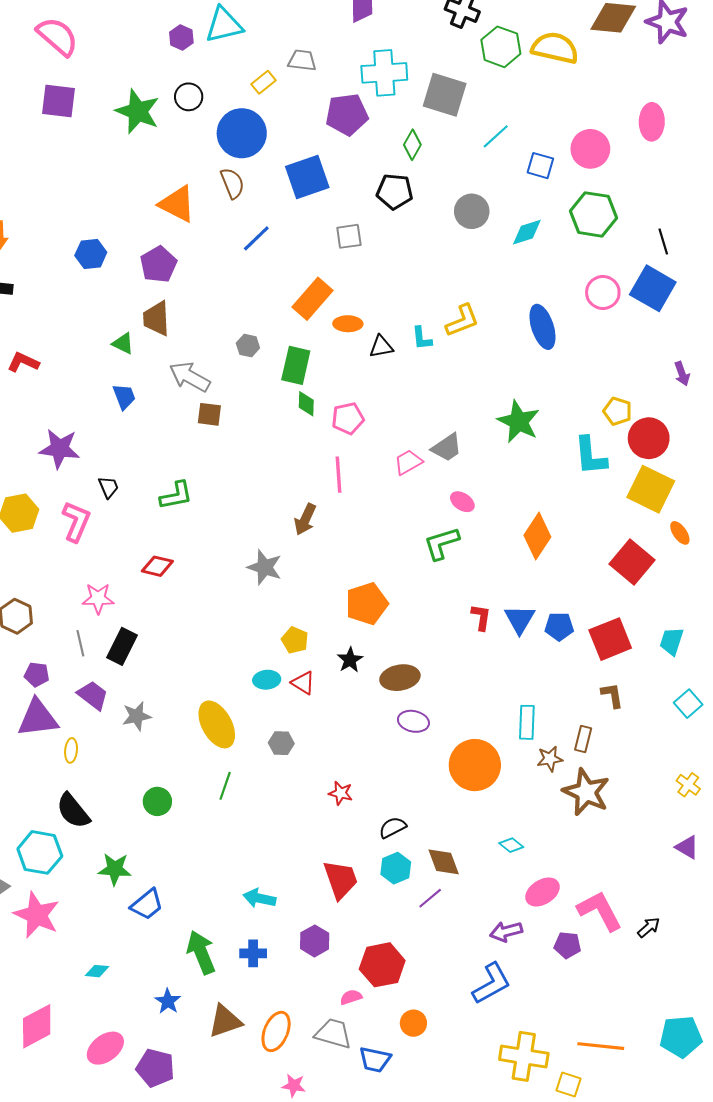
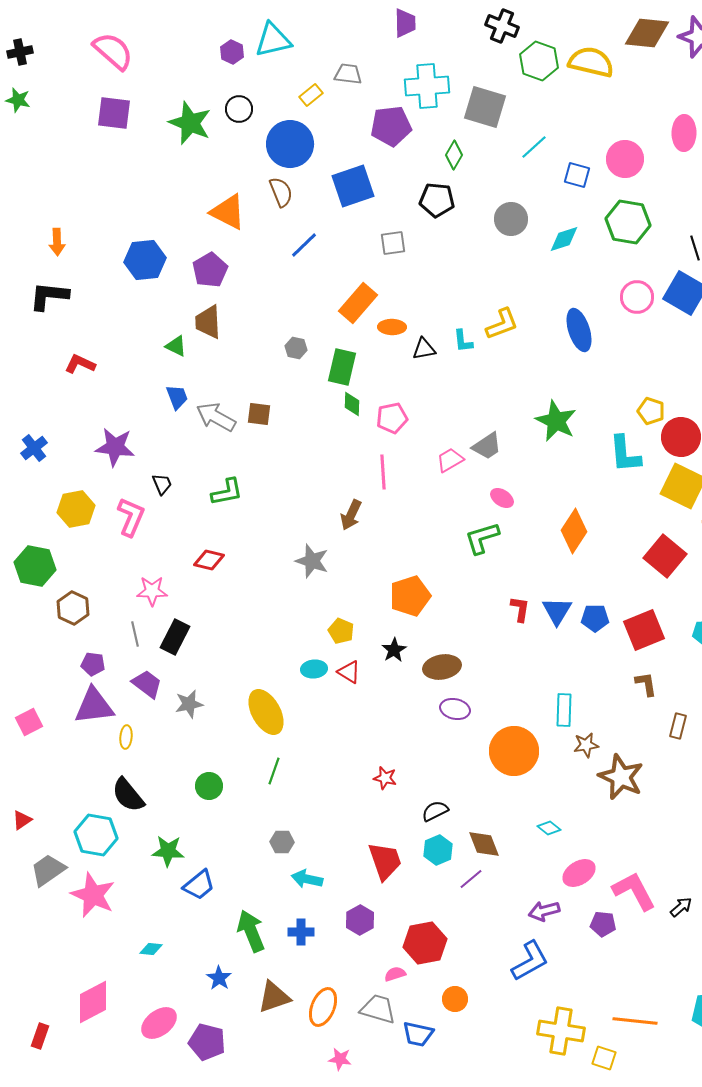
blue hexagon: (91, 254) -> (145, 260), size x1.4
gray arrow: (190, 377) -> (216, 417), moved
brown rectangle: (583, 739) -> (678, 726), moved
gray hexagon: (281, 743) -> (282, 842), moved

